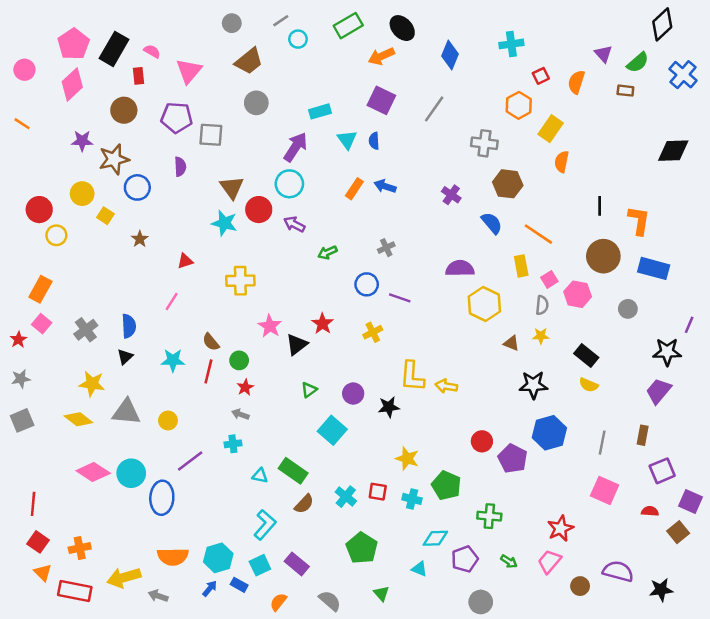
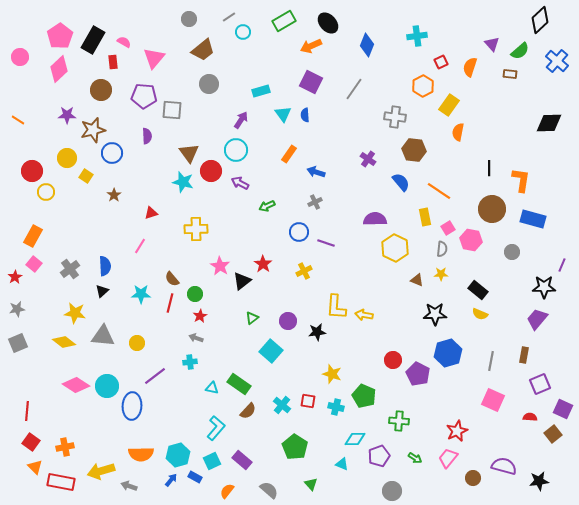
orange line: (22, 124) -> (18, 120), moved
purple arrow: (296, 147) -> (241, 120), size x0.7
blue arrow: (385, 186) -> (316, 172), moved

